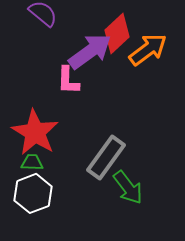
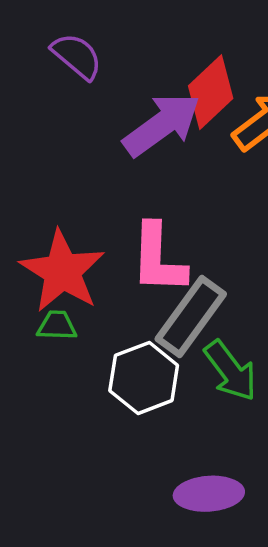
pink L-shape: (68, 80) -> (158, 259), moved, size x1.4
white hexagon: (33, 193) -> (144, 378), moved

